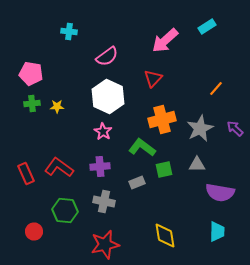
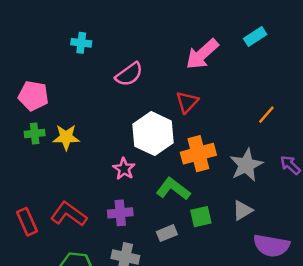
white hexagon: (108, 96) -> (153, 134), moved
yellow star: (57, 106) -> (66, 137), size x1.5
gray triangle: (197, 164) -> (242, 210), turned -30

